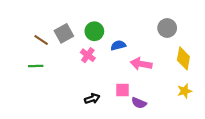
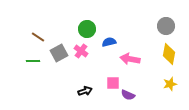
gray circle: (167, 28) -> (166, 26), moved
gray square: (64, 33) -> (59, 53), moved

